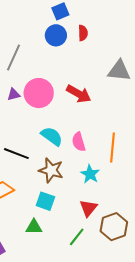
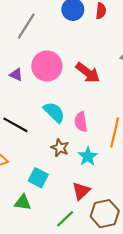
purple triangle: (14, 94) -> (16, 75), moved, turned 32
brown star: (51, 170) -> (60, 148), moved, size x0.7

